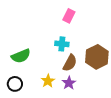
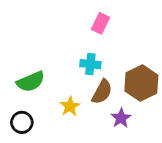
yellow star: (48, 81) -> (70, 106), moved
purple star: (69, 83) -> (121, 118), moved

